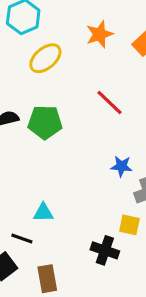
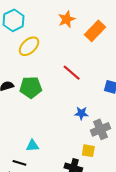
orange star: (99, 34) -> (67, 19), moved

